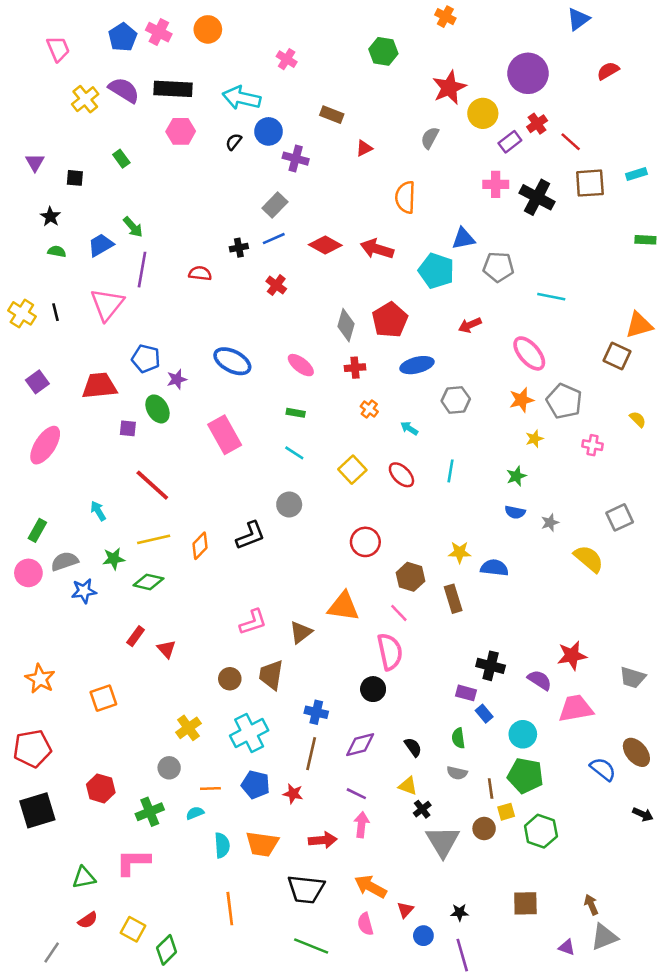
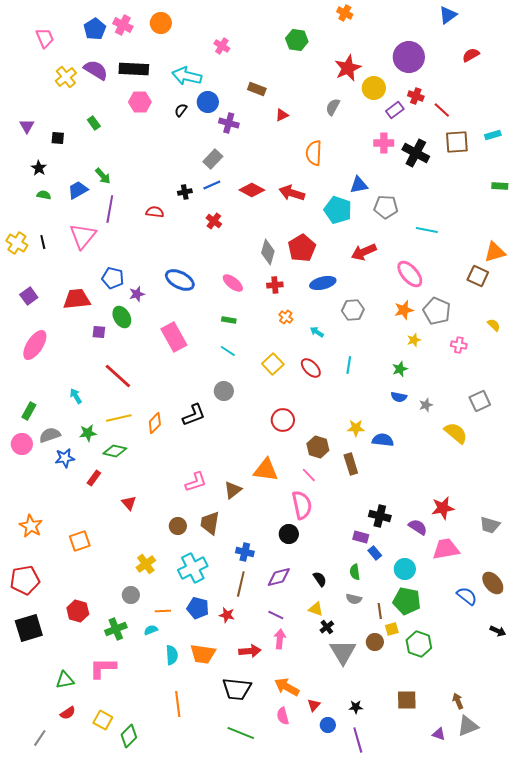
red cross: (537, 124) -> (416, 96), turned -35
red arrow: (470, 325) -> (364, 252), size x1.4
red rectangle: (136, 636) -> (94, 478), moved

